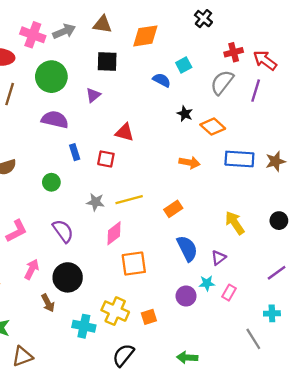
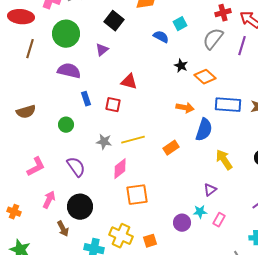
black square: (107, 62) -> (114, 21), turned 36
blue semicircle: (187, 248) -> (204, 130), moved, turned 45

